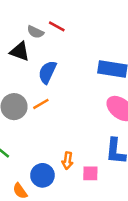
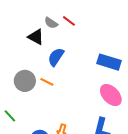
orange line: (41, 104) -> (47, 82), turned 48

